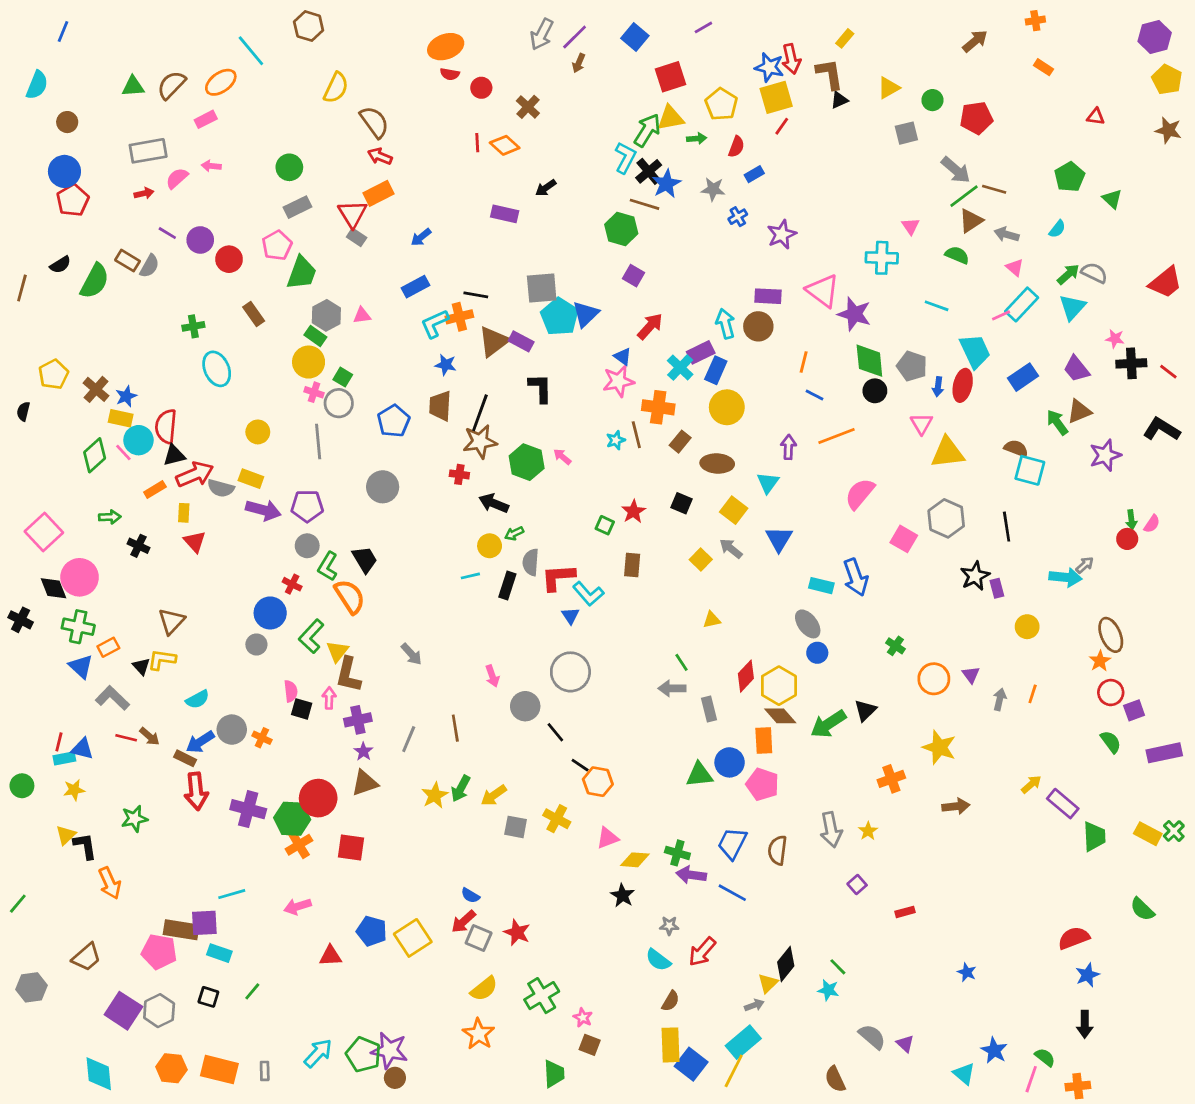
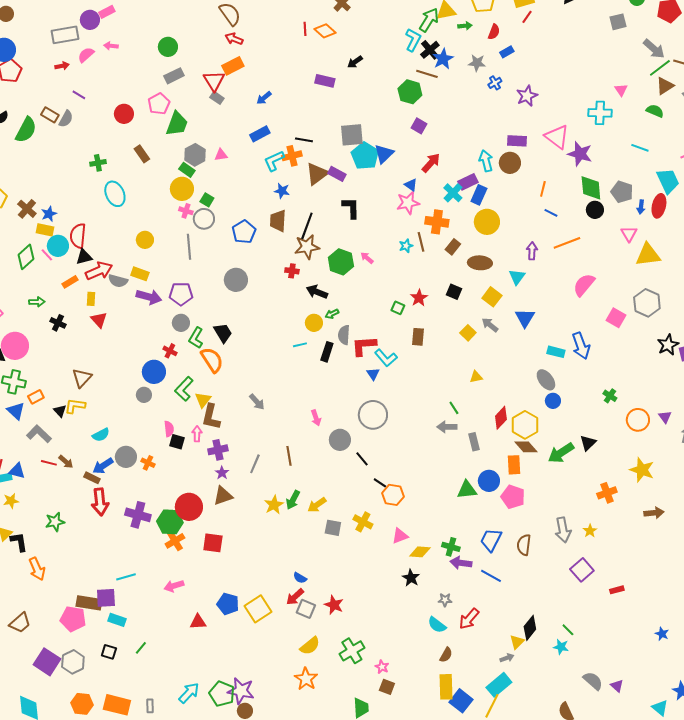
purple circle: (200, 240) -> (90, 20), moved
purple square: (857, 884) -> (582, 570), size x1.6

